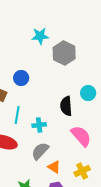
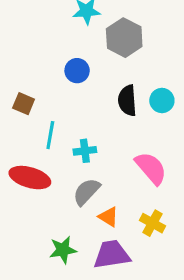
blue circle: (21, 78) -> (77, 71), moved
black semicircle: (66, 106) -> (127, 100), moved
yellow cross: (82, 171) -> (152, 223), turned -35

